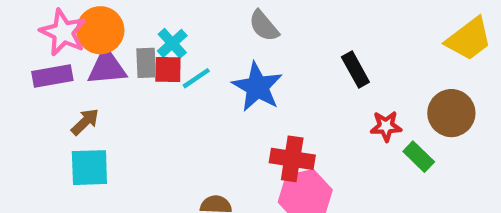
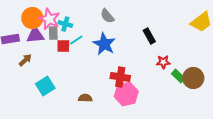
pink star: (63, 32) -> (49, 19), moved
cyan cross: (172, 43) -> (65, 24), turned -32
red square: (168, 69) -> (63, 46), moved
brown circle: (451, 113) -> (193, 78), moved
cyan square: (89, 168) -> (45, 86), moved, turned -30

